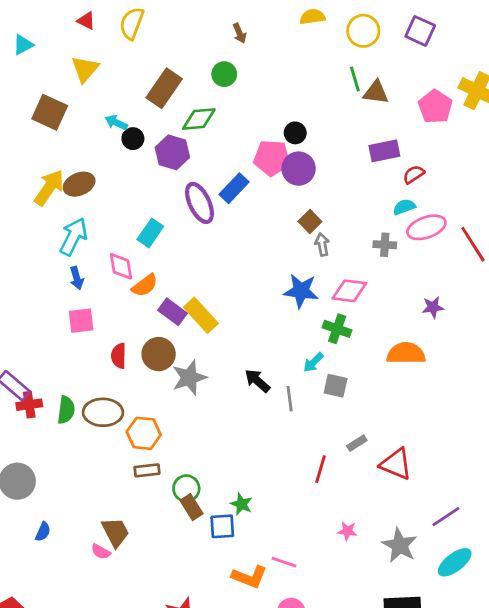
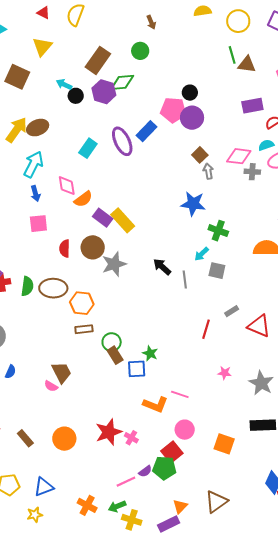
purple hexagon: (172, 152) -> (104, 92), moved
cyan rectangle: (150, 233) -> (88, 148), moved
pink diamond: (349, 291) -> (239, 156), moved

